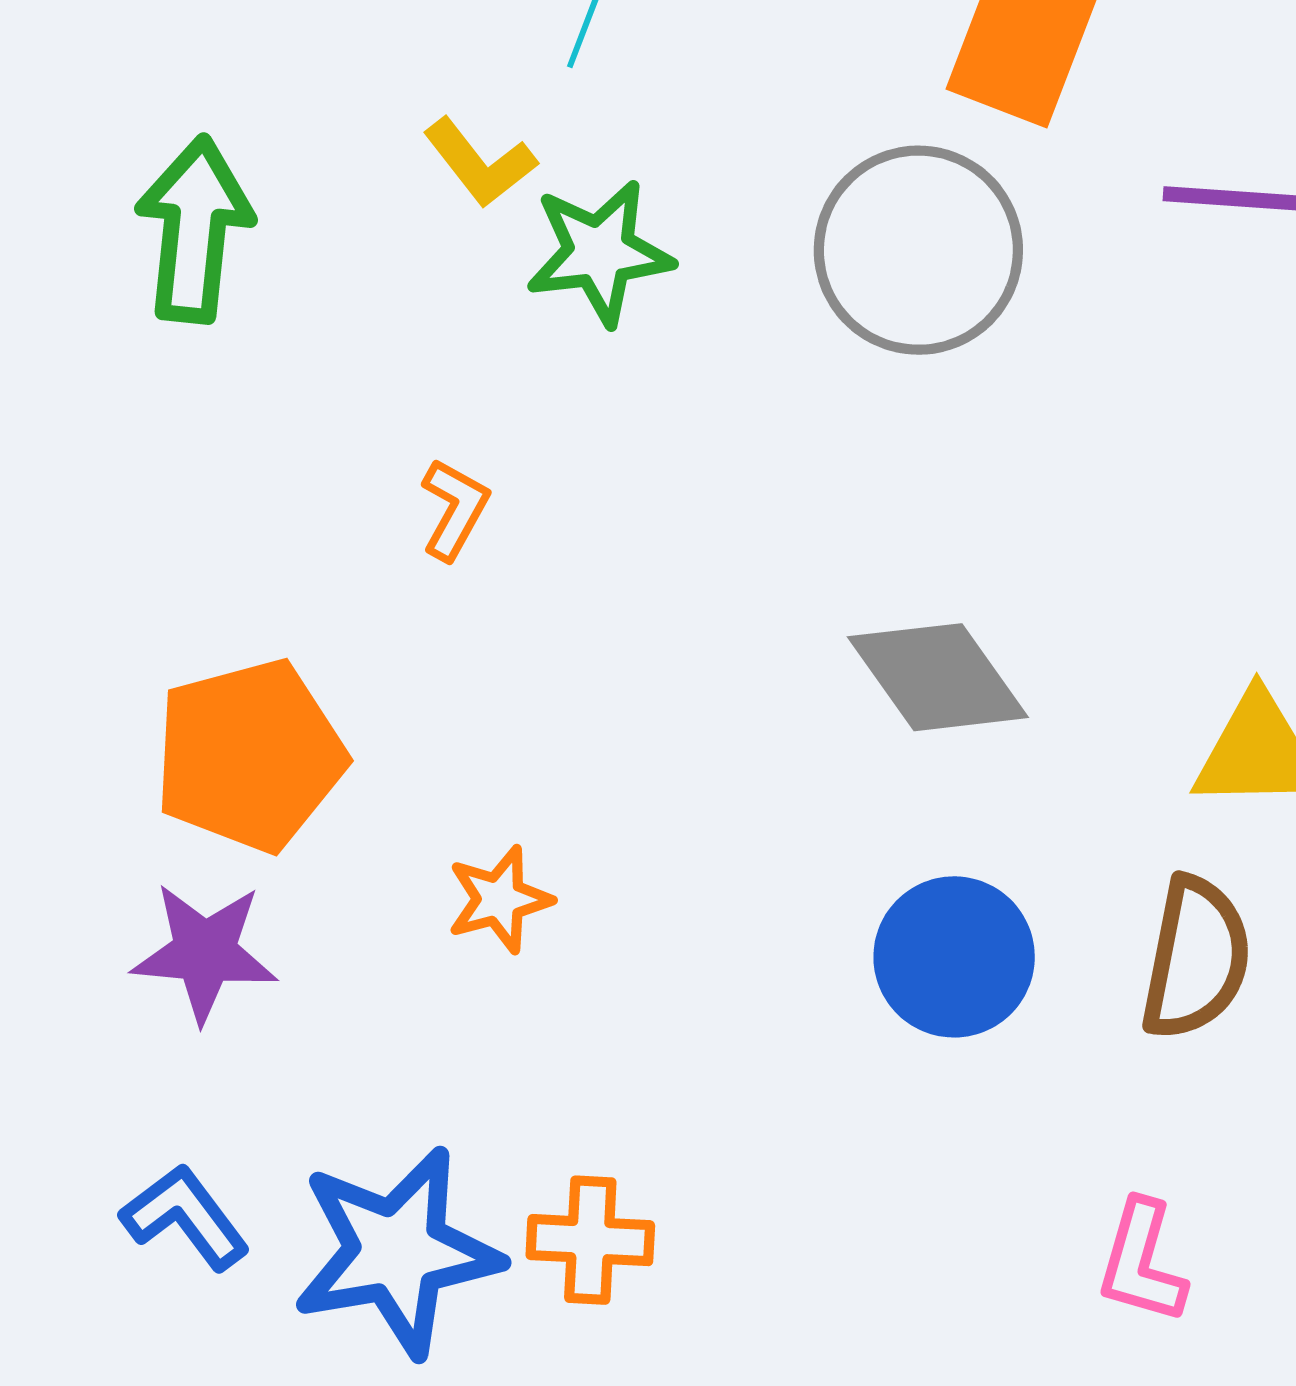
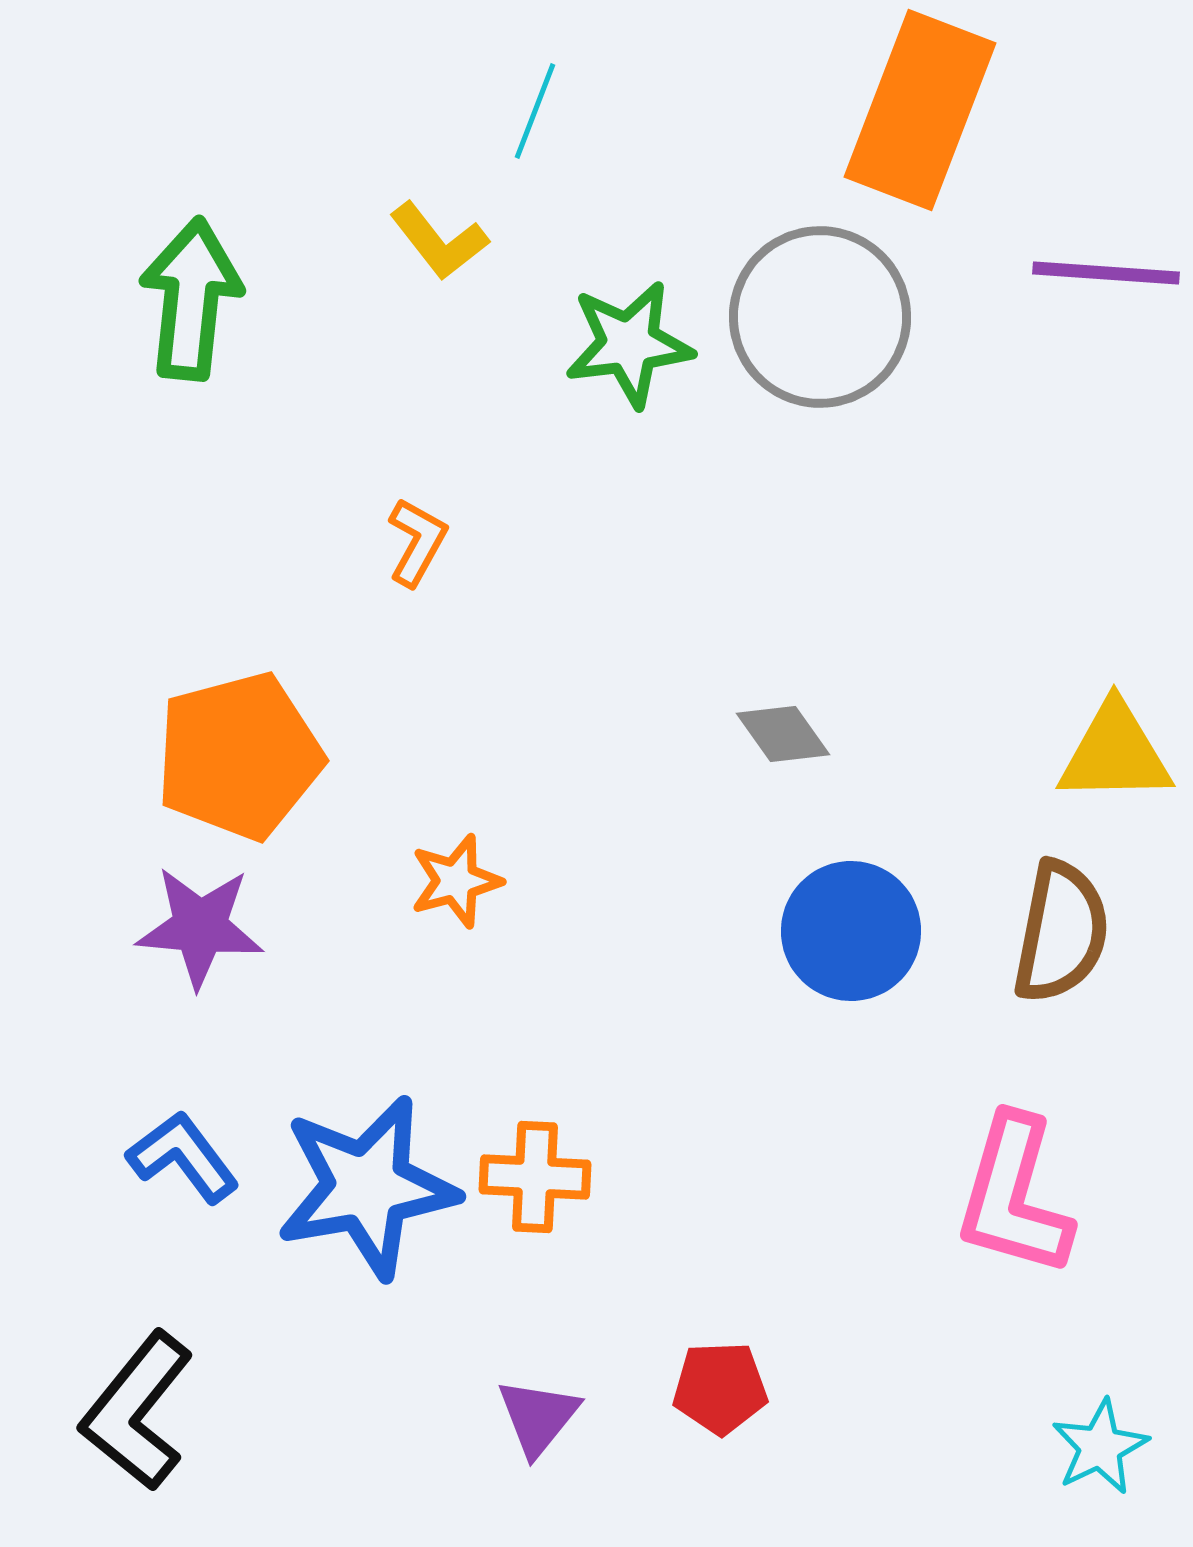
green star: (600, 252) -> (629, 344), moved
gray diamond: (938, 677) -> (783, 734), moved, size x0.6
pink L-shape: (1142, 1262) -> (1014, 1196), size x1.5

